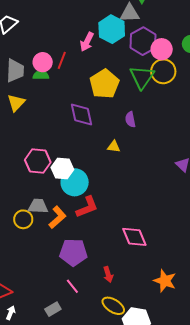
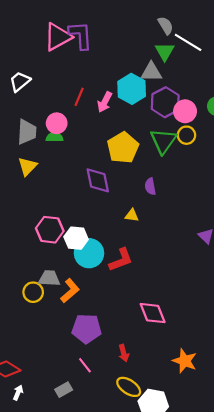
red line: (62, 60) -> (79, 97), moved
yellow circle: (163, 71) -> (186, 135), size x0.7
red L-shape: (87, 207) -> (121, 260), moved

